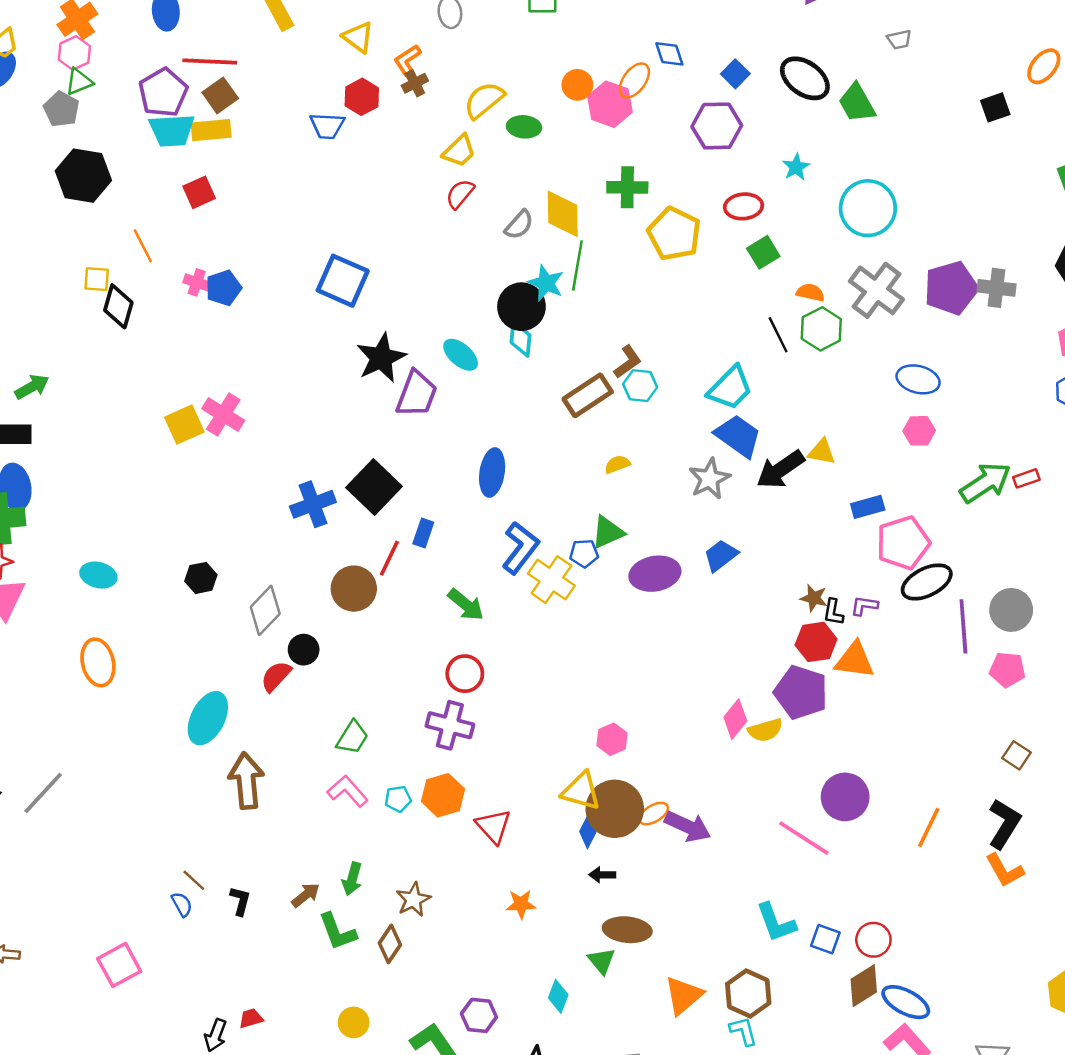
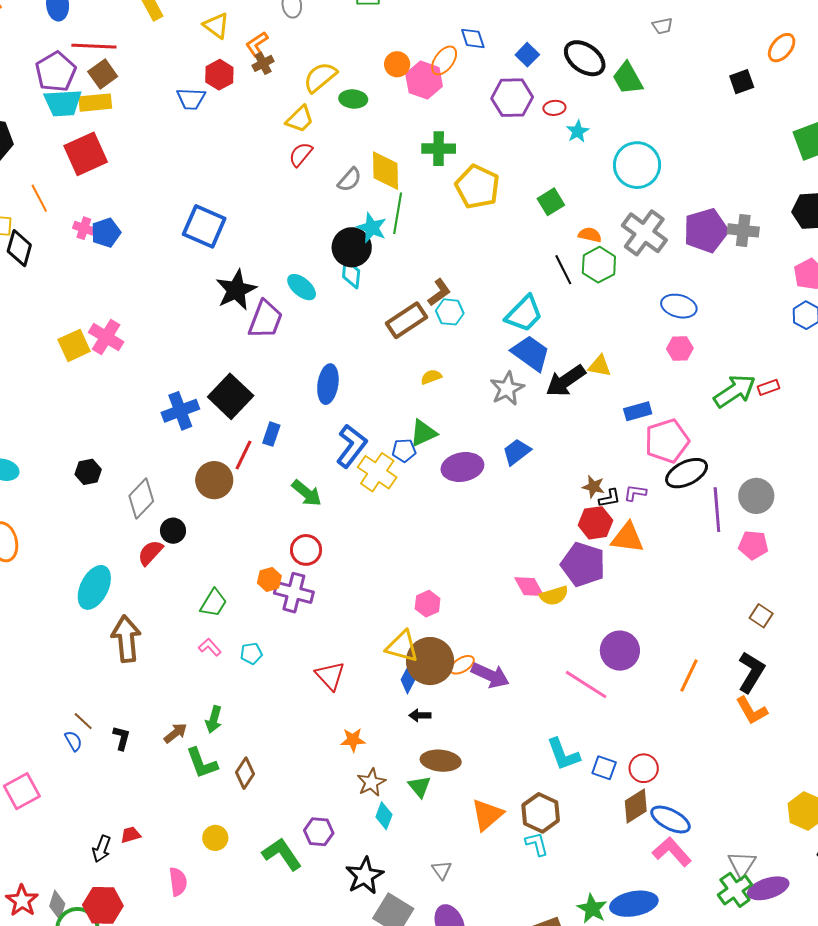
red square: (199, 192) -> (86, 154), size x1.6
red ellipse: (744, 206) -> (554, 108), moved, size x0.7
black L-shape: (833, 612) -> (610, 498), turned -110
pink diamond: (735, 719) -> (529, 587), turned -68
pink L-shape: (348, 791) -> (210, 647), size x0.7
orange hexagon: (443, 795) -> (269, 579), moved, size x0.7
brown star: (413, 900) -> (371, 782), moved

